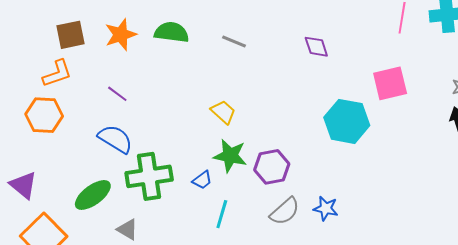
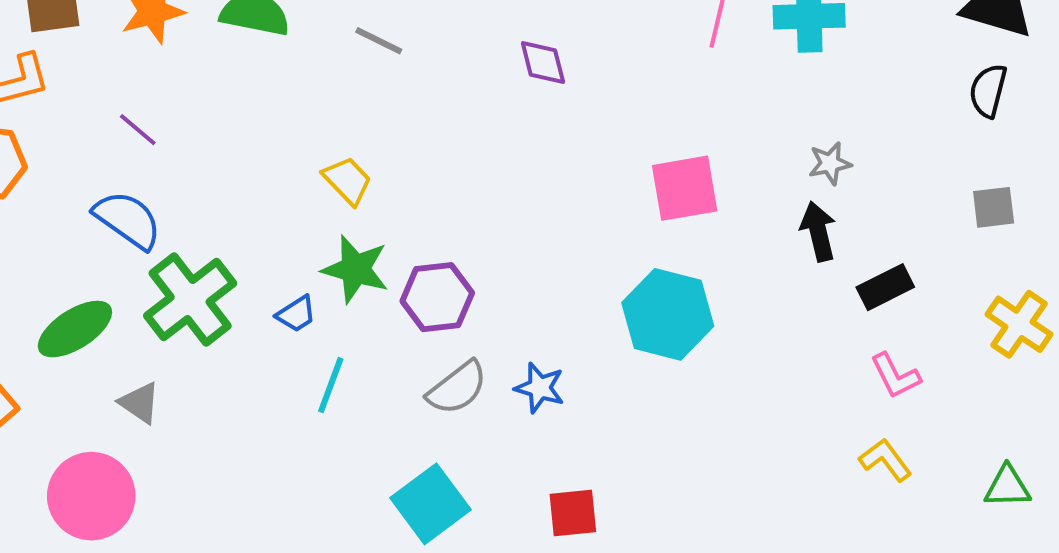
pink square: (390, 83) -> (685, 188), moved
cyan hexagon: (347, 121) -> (668, 314), moved
green cross: (149, 176) -> (190, 300), turned -33

